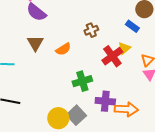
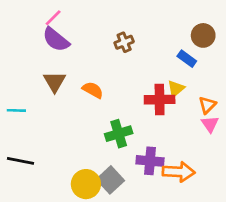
brown cross: (91, 30) -> (124, 42), moved
orange semicircle: (63, 49) -> (93, 90), turned -119
red cross: (112, 56) -> (160, 100), turned 35

